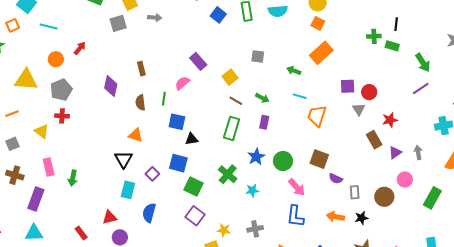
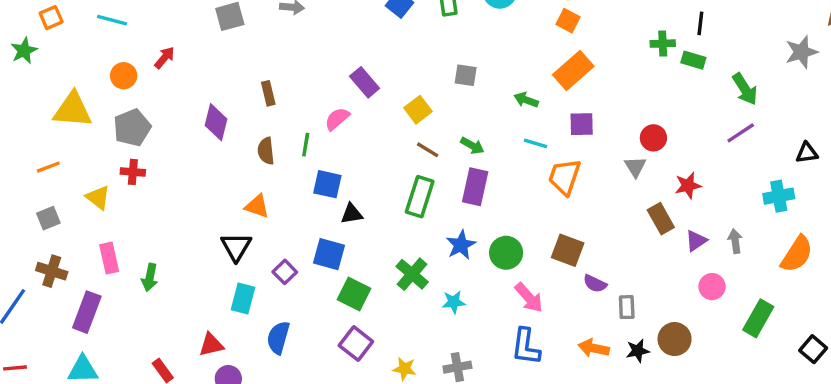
purple square: (348, 86) -> (582, 124), moved
purple rectangle: (264, 122) -> (475, 187), size x1.5
brown circle: (384, 197) -> (675, 339), moved

